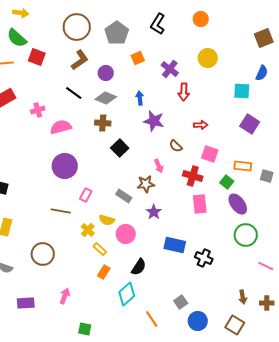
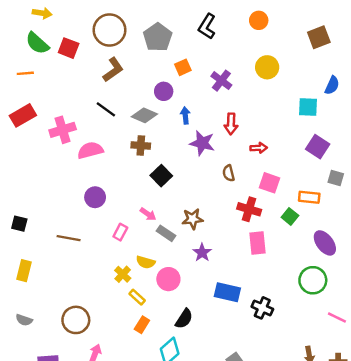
brown square: (264, 38) -> (319, 37), moved
red square: (37, 57) -> (69, 48), moved
purple circle: (106, 73) -> (164, 91), moved
red arrow: (184, 92) -> (231, 124), moved
pink cross: (38, 110) -> (63, 130), size x1.5
brown semicircle: (176, 146) -> (229, 173), turned 32
purple circle: (65, 166) -> (95, 197), size x0.7
pink arrow: (159, 166) -> (148, 214), moved, turned -32
gray square: (267, 176) -> (336, 178), moved
purple ellipse: (238, 204) -> (325, 243), moved
brown line: (61, 211) -> (69, 238), moved
brown circle: (43, 254) -> (76, 320), moved

